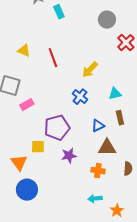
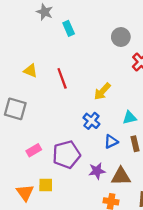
pink rectangle: (27, 105) -> (34, 150), moved
blue triangle: (98, 126) -> (111, 142), moved
yellow square: (38, 147) -> (46, 185), moved
purple star: (69, 156) -> (97, 171), moved

